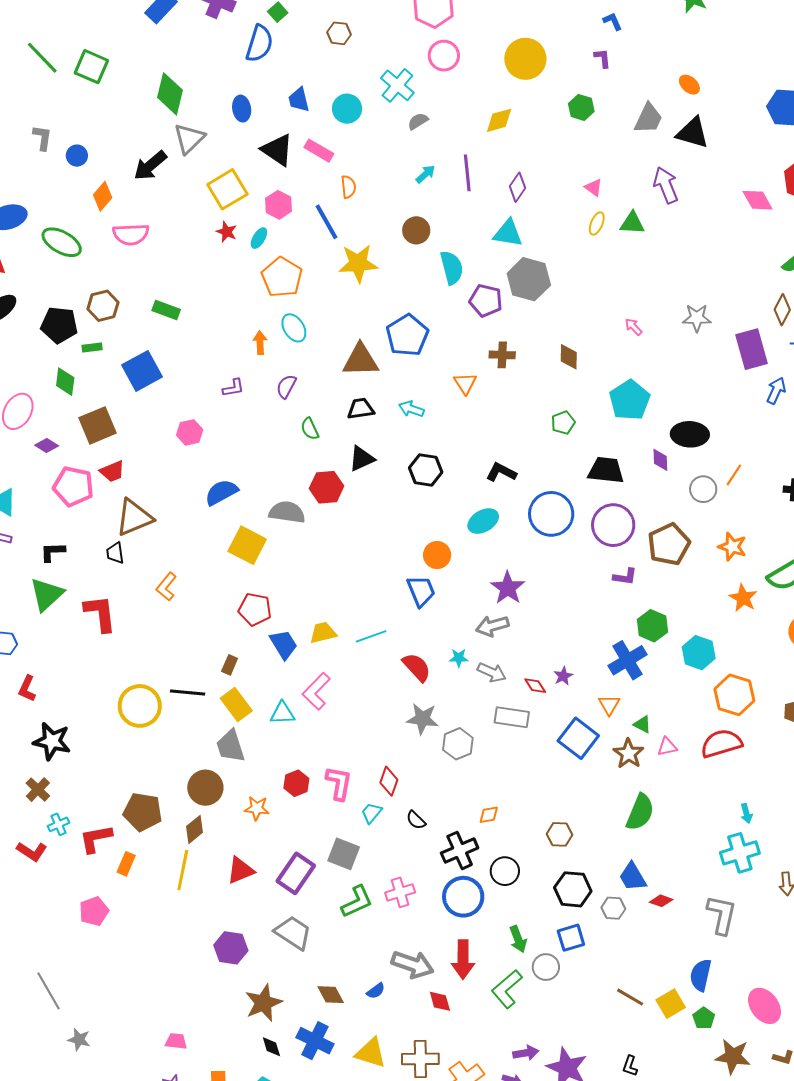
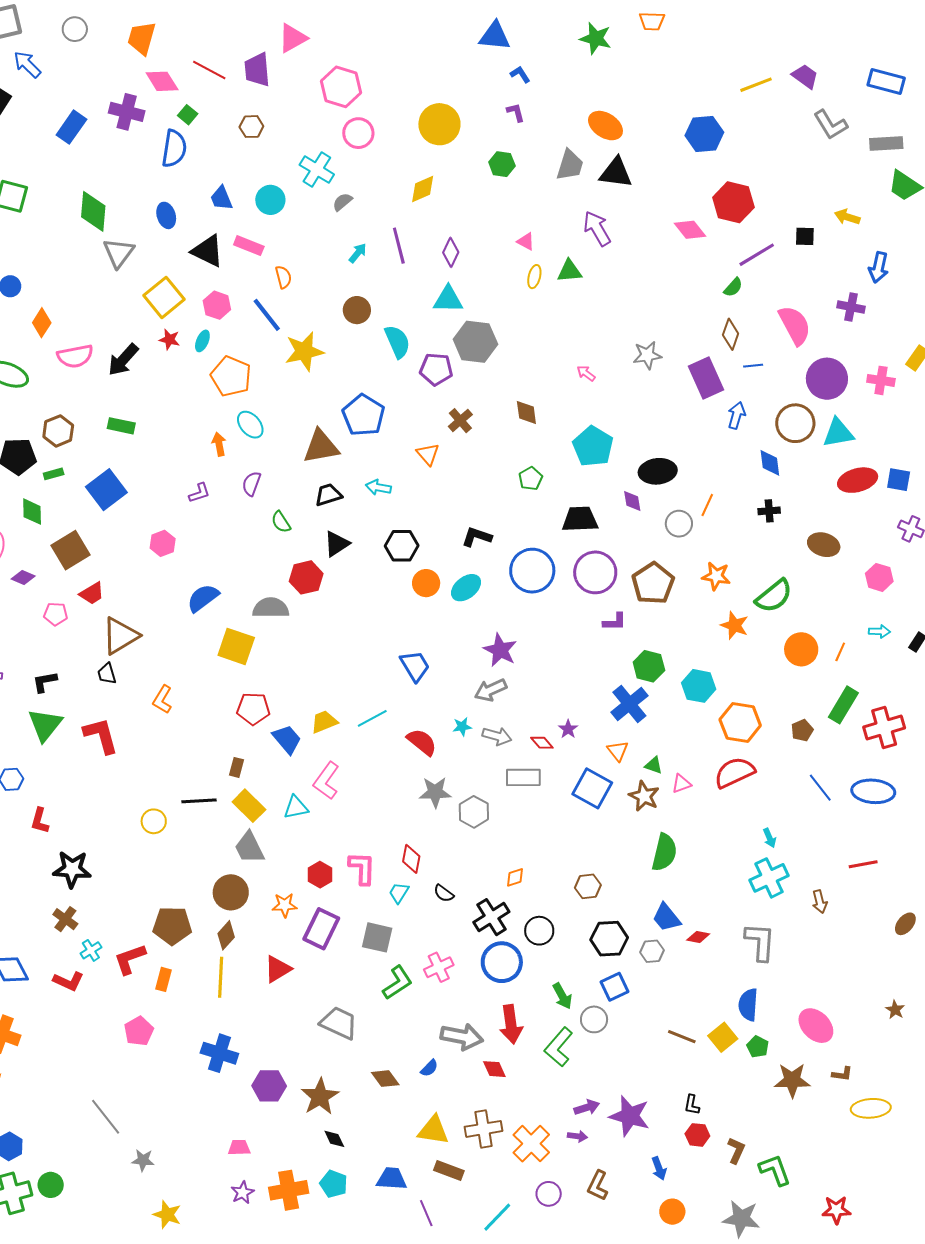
orange ellipse: (689, 85) -> (605, 126), size x1.6
black arrow: (150, 166) -> (123, 360), moved
brown cross: (502, 355) -> (460, 421), turned -35
pink pentagon: (73, 486) -> (56, 614), size x0.6
orange circle: (437, 555) -> (426, 583), moved
yellow circle: (140, 706) -> (154, 821), size x0.6
purple rectangle: (296, 873) -> (321, 929), moved
purple hexagon: (231, 948) -> (269, 1086), moved
blue cross: (315, 1041) -> (219, 1053), moved

